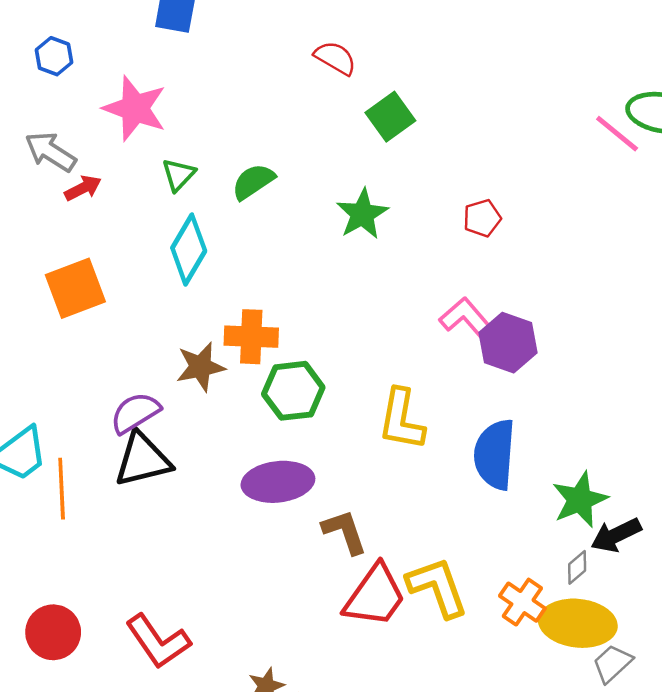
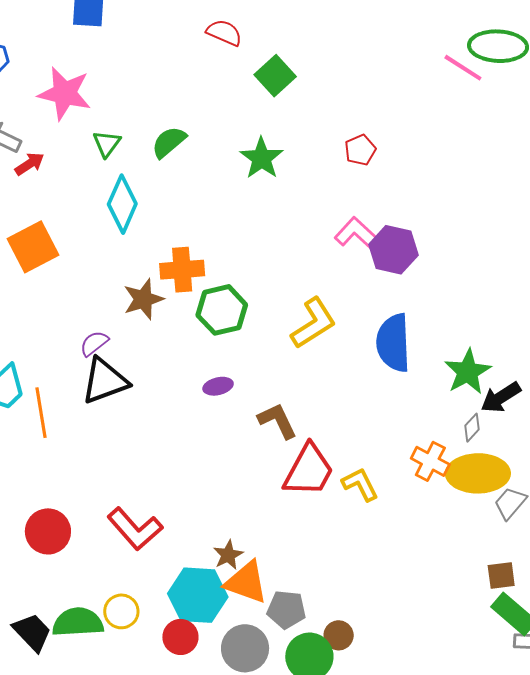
purple semicircle: (135, 413) -> (94, 343), size x0.7
yellow L-shape: (402, 420) -> (313, 323), turned -126
purple ellipse: (278, 482) -> (218, 386), size x0.5
yellow L-shape: (437, 587) -> (360, 484), moved, size x0.7

